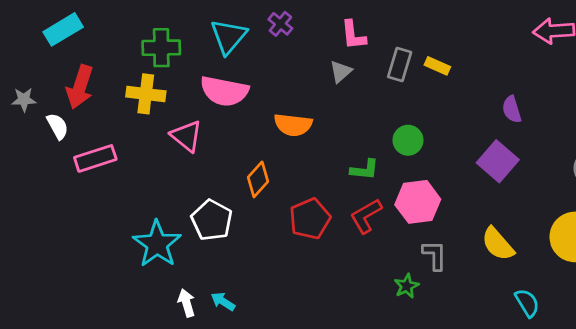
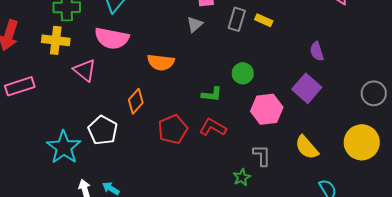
pink hexagon: (418, 202) -> (267, 109), moved
red L-shape: (366, 216) -> (213, 127), turned 60

